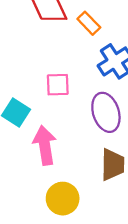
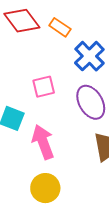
yellow circle: (63, 199) -> (45, 188), moved

